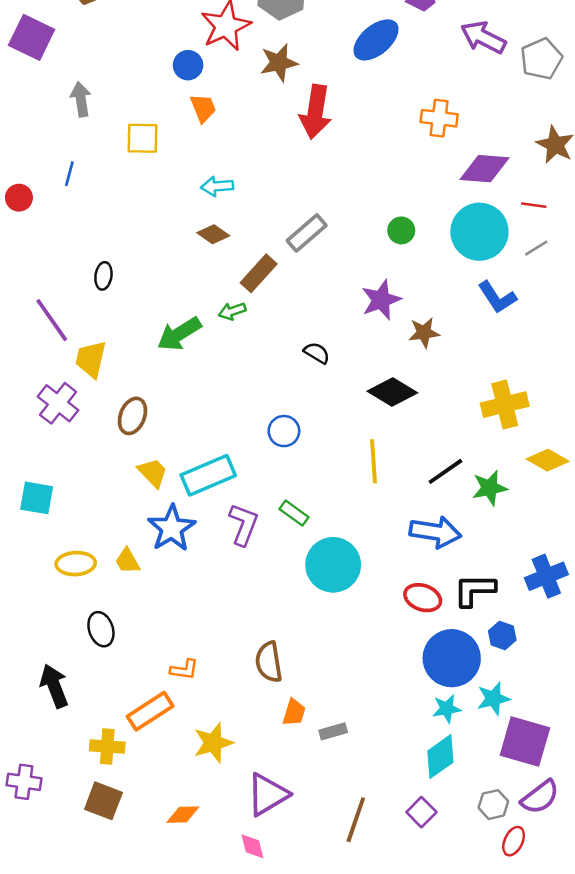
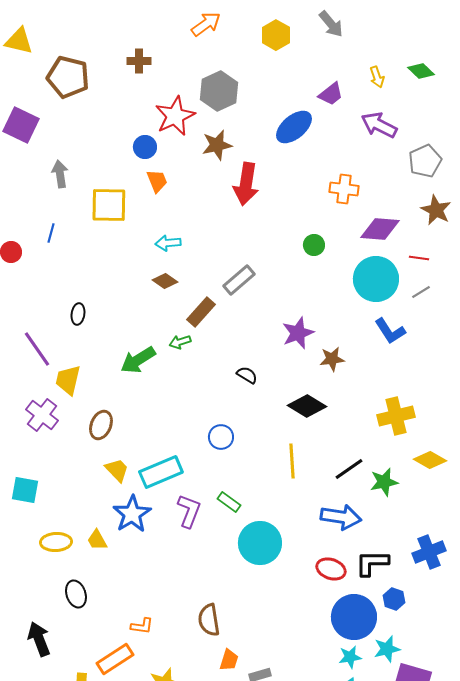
gray pentagon: (541, 59) -> (425, 161), moved
yellow square: (143, 138) -> (109, 205), size x1.4
green circle: (401, 230) -> (314, 245), moved

